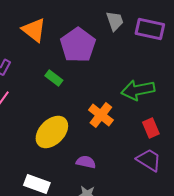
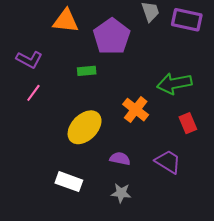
orange triangle: (34, 30) -> (66, 21), turned -32
green rectangle: (54, 78) -> (87, 71), turned -42
purple trapezoid: (149, 160) -> (168, 162), moved

